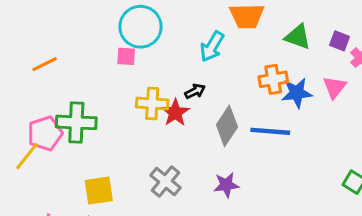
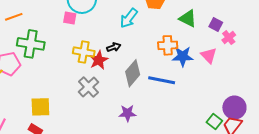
pink triangle: (334, 87) -> (209, 55), turned -30
green cross: (76, 122) -> (31, 44), moved
gray cross: (165, 182) -> (89, 87), moved

